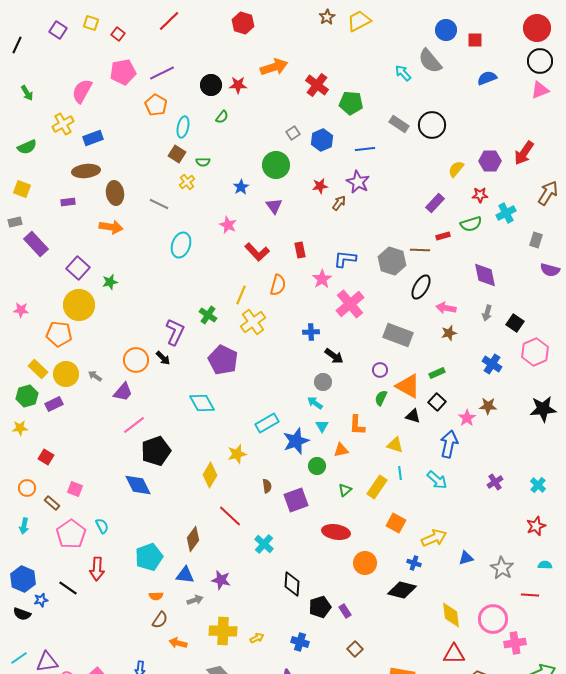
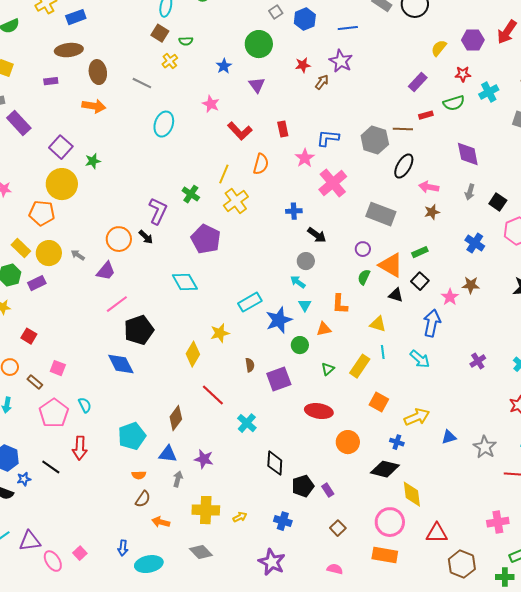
gray arrow: (195, 600) -> (178, 479), turned -56
yellow diamond: (451, 615) -> (412, 494), moved
pink circle: (493, 619) -> (390, 522), moved

